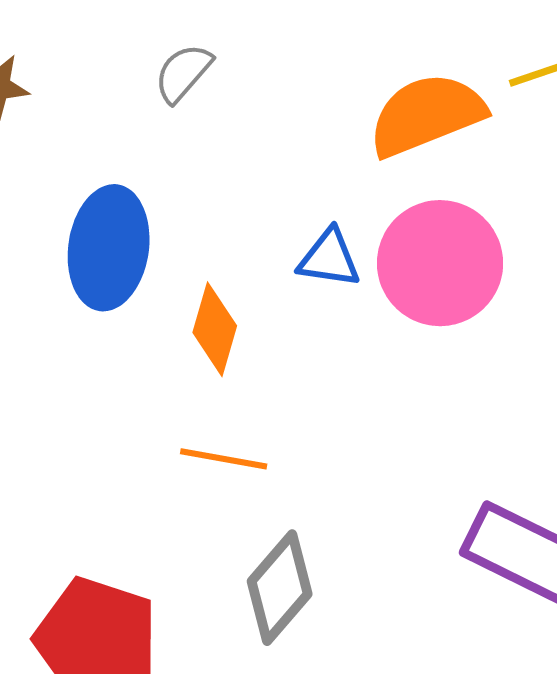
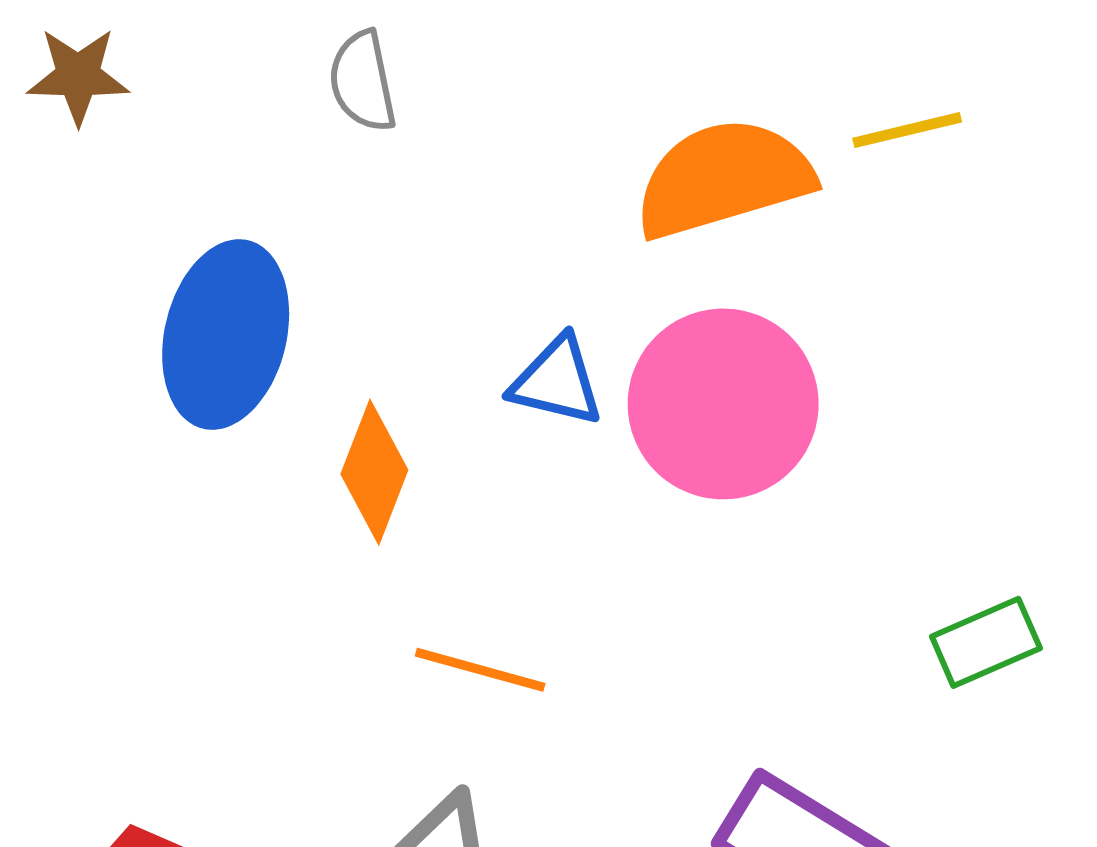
gray semicircle: (183, 73) -> (363, 81), turned -58
orange line: (224, 459) -> (480, 670), moved

